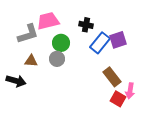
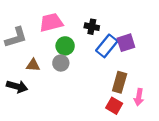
gray L-shape: (28, 34) -> (16, 37), moved
brown rectangle: (112, 77) -> (120, 82), turned 54
red square: (118, 99) -> (114, 106), moved

